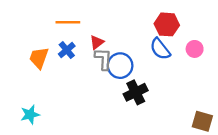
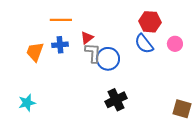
blue cross: (67, 50) -> (60, 45), turned 35
black cross: (136, 92) -> (116, 100), moved

